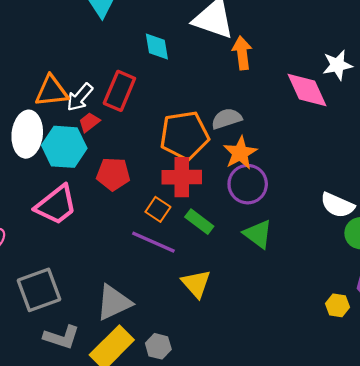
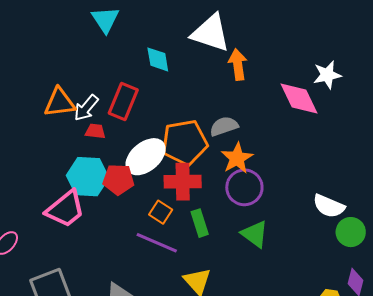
red trapezoid: (89, 122) -> (95, 131), turned 45
white ellipse: (27, 134) -> (146, 157), moved, turned 45
cyan hexagon: (64, 147) -> (88, 177), moved
green rectangle: (199, 222) -> (200, 223), turned 36

